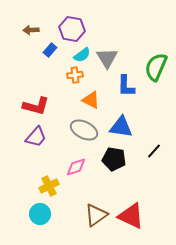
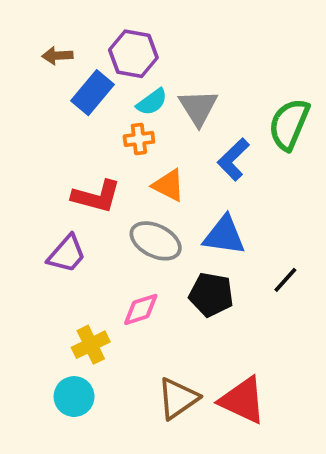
blue rectangle: (50, 50) -> (93, 93), size x1.6
blue L-shape: (126, 86) -> (233, 159), turned 45
red L-shape: (36, 106) -> (96, 196), moved

